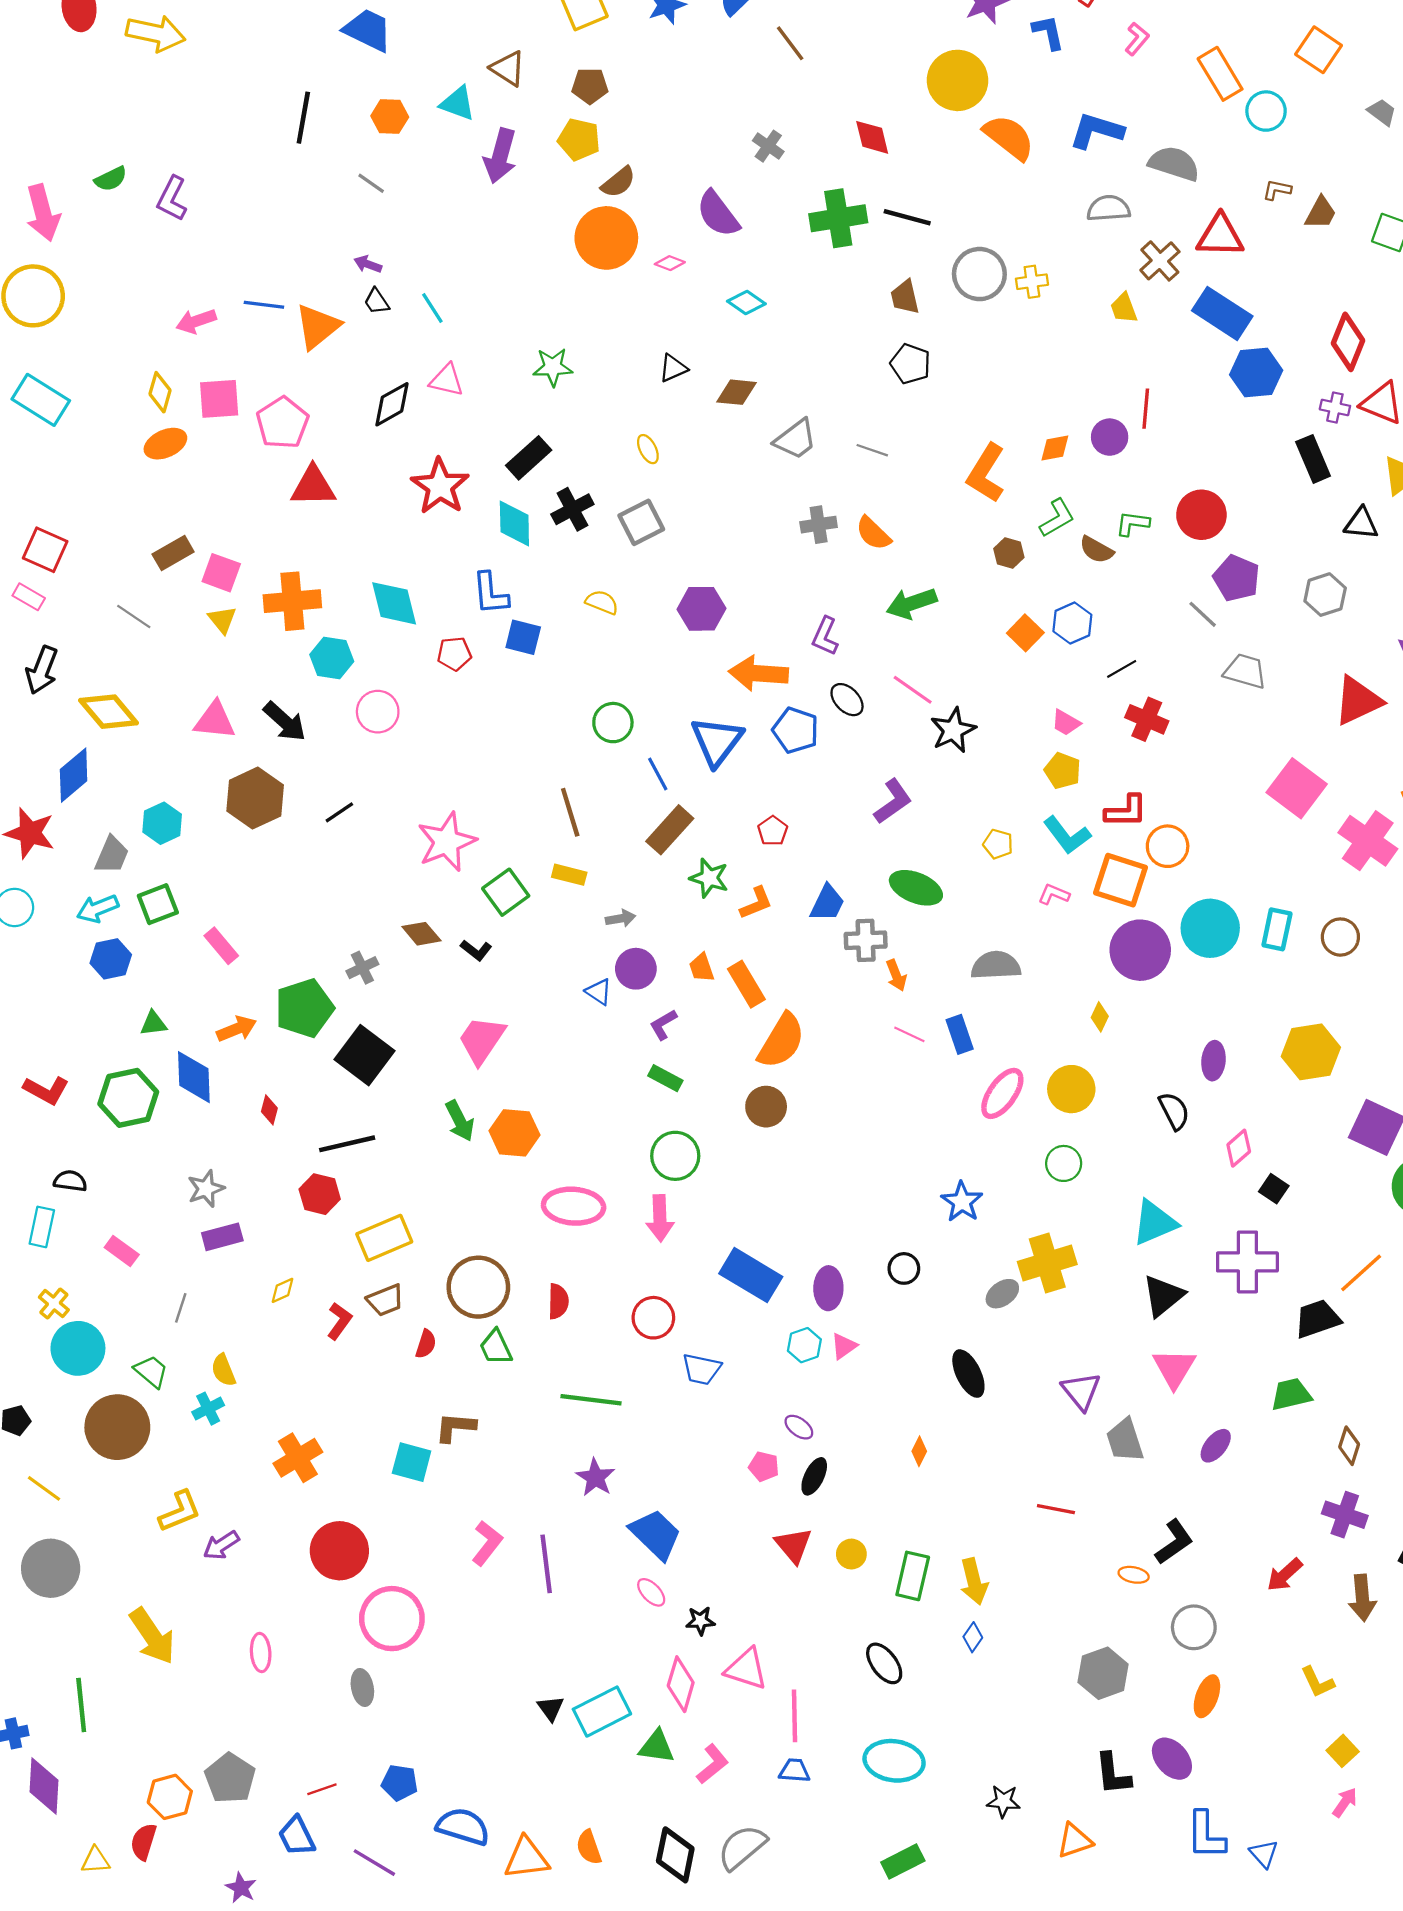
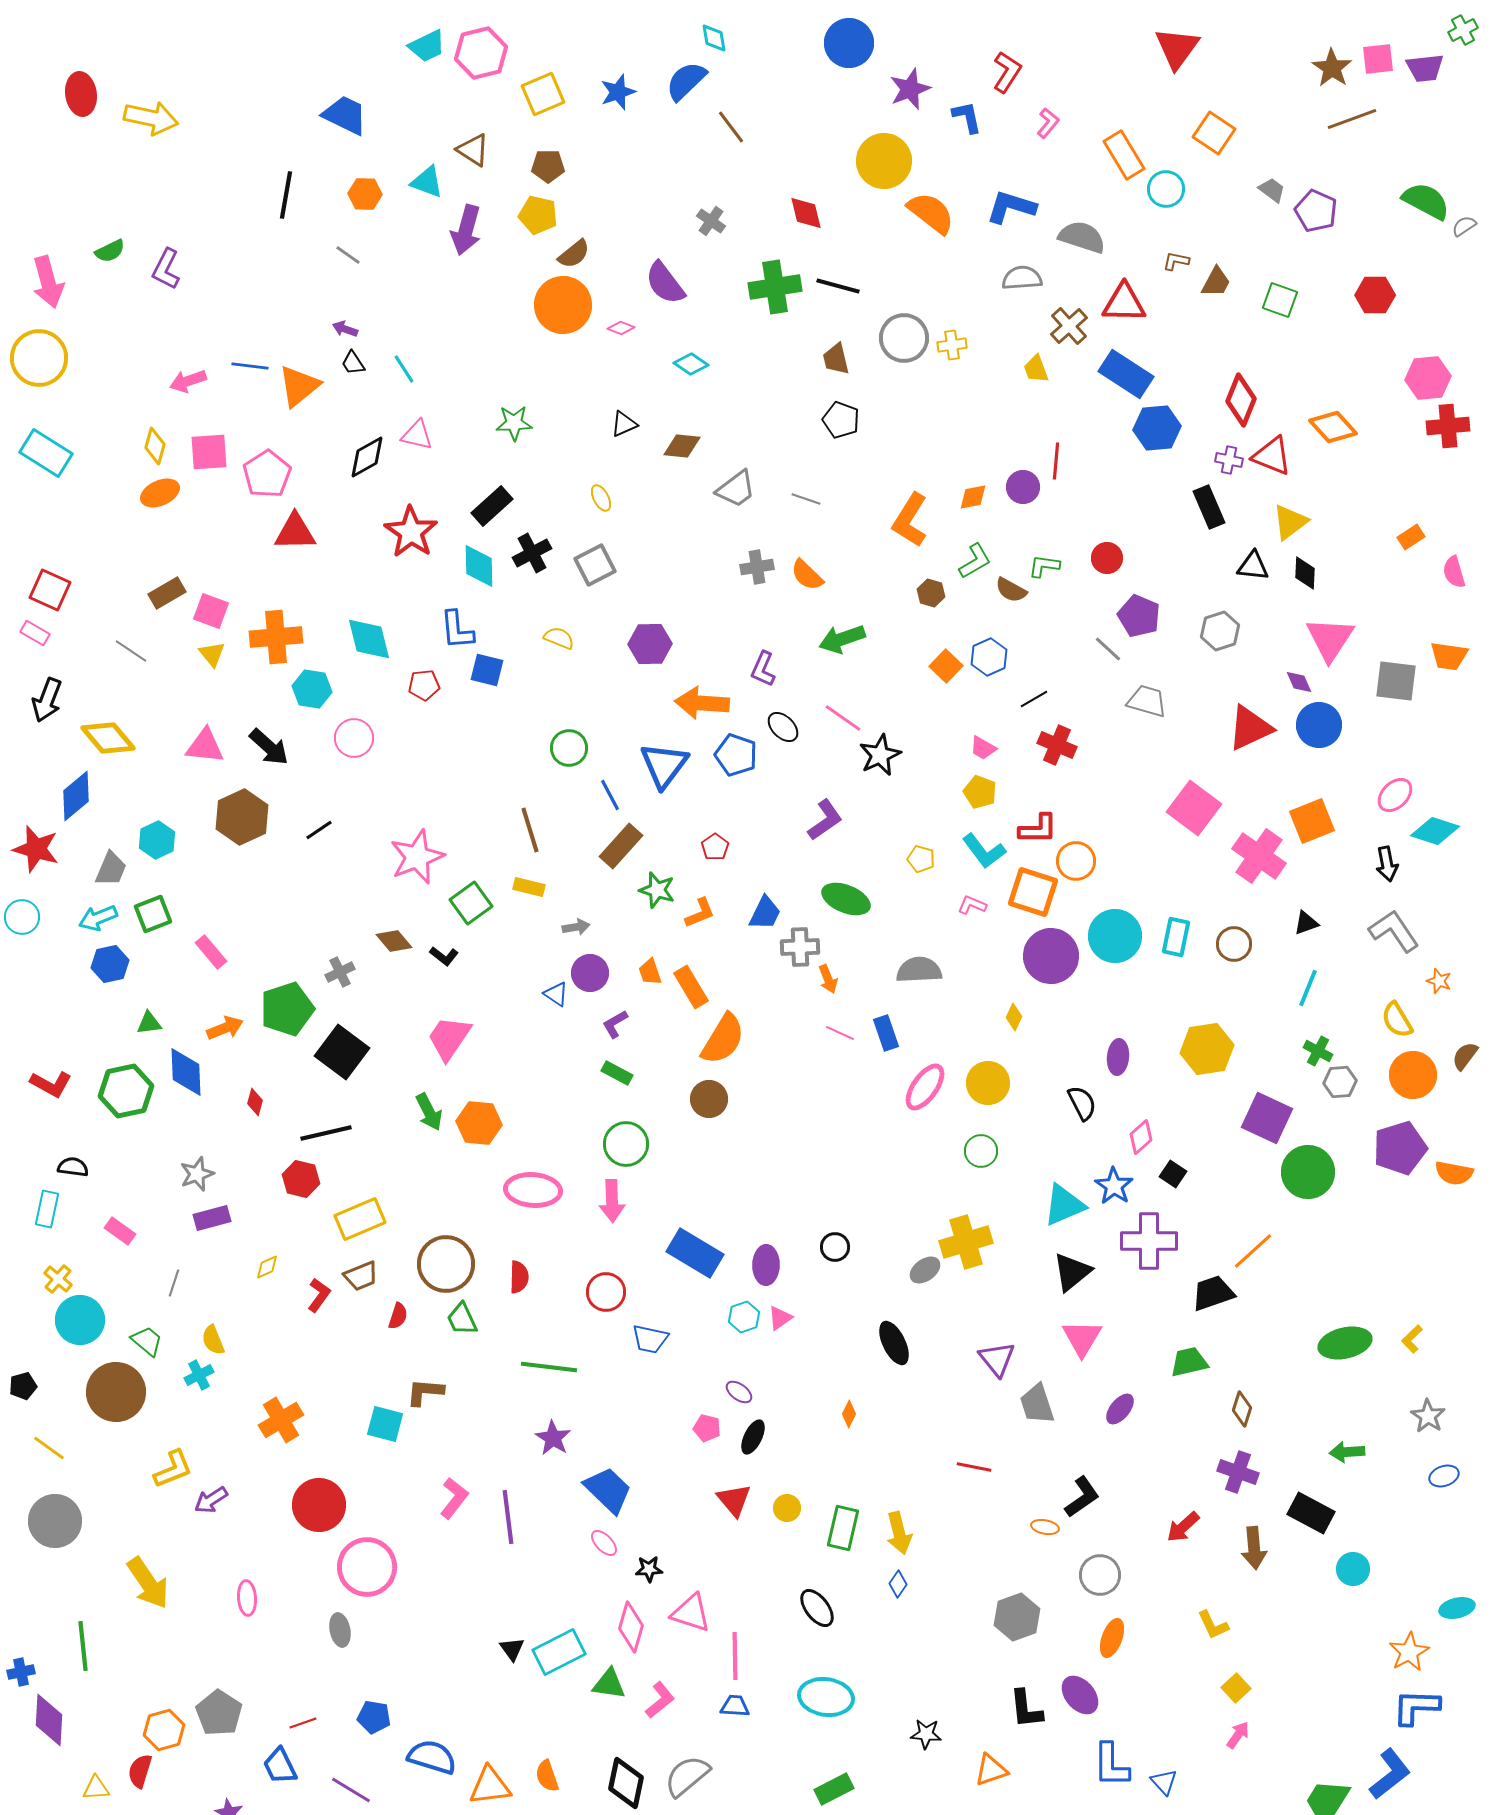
red circle: (1201, 515) -> (1107, 558), size x0.7
blue star: (962, 1202) -> (1114, 1186), moved

